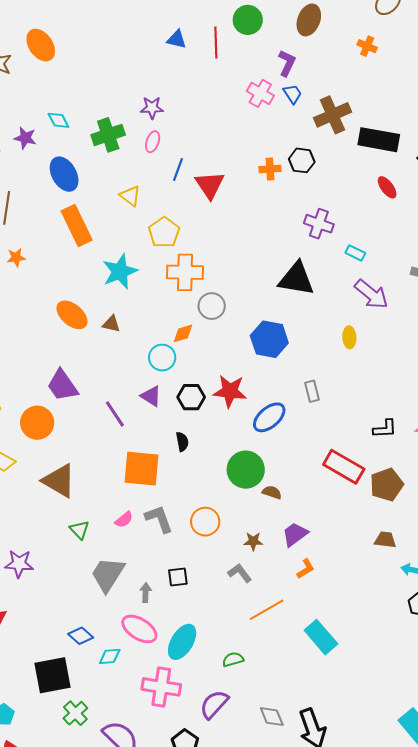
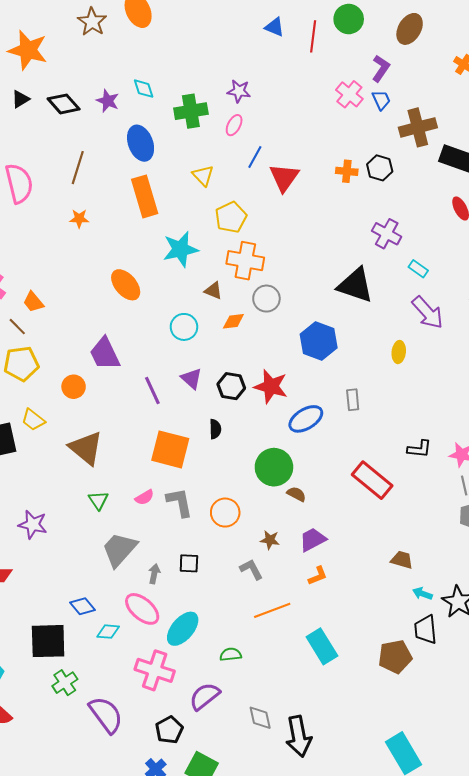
brown triangle: (111, 324) -> (213, 291), moved
cyan circle: (162, 358) -> (184, 327), moved
orange circle: (37, 423) -> (74, 387), size x0.7
brown pentagon: (387, 485) -> (395, 657), moved

